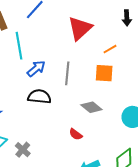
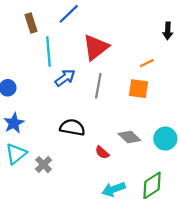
red triangle: (80, 28) -> (96, 47), moved
black semicircle: (39, 97) -> (72, 127), moved
gray diamond: (91, 107) -> (129, 137), moved

